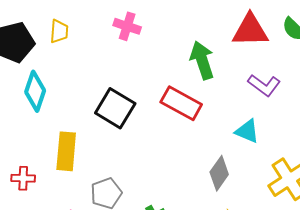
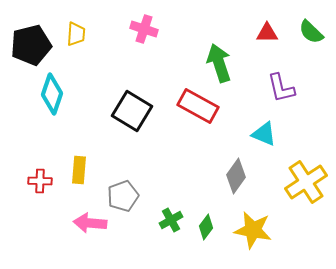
red triangle: (250, 30) -> (267, 33), size x0.6
purple L-shape: (264, 85) -> (281, 88), turned 40
yellow rectangle: (66, 151) -> (79, 170), moved, size x0.7

